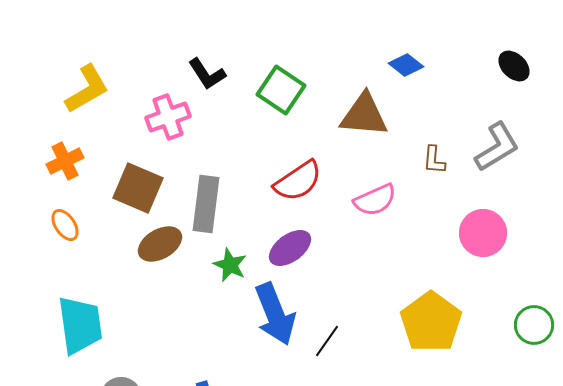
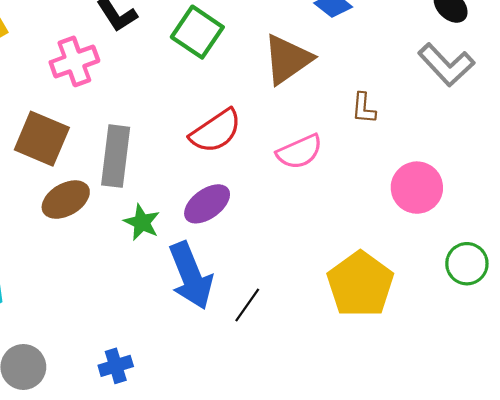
brown triangle: (364, 115) -> (288, 59), turned -40
gray L-shape: (497, 147) -> (446, 65), moved, turned 78
green circle: (534, 325) -> (467, 264), moved

